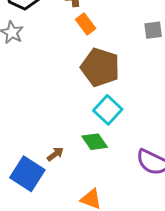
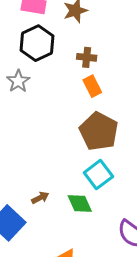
brown arrow: (55, 154) -> (40, 198), moved

